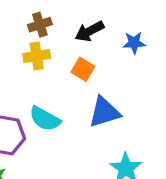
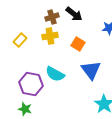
black arrow: (89, 31) -> (74, 14), moved, turned -114
blue triangle: (104, 112) -> (91, 70), turned -50

